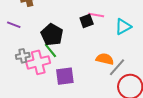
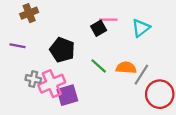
green line: (50, 51) -> (99, 66), moved
gray cross: (23, 56) -> (33, 79), turned 32
purple square: (65, 76) -> (67, 95), moved

